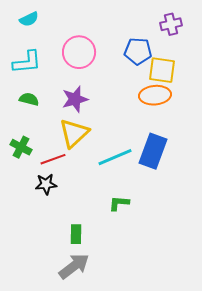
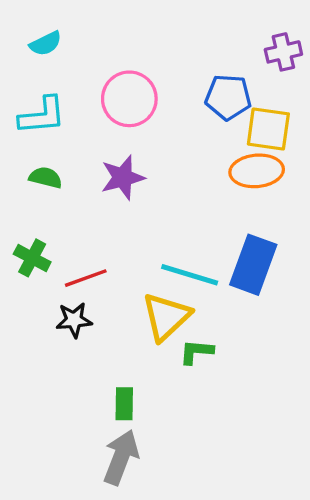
yellow triangle: (74, 133) -> (166, 317), moved
cyan line: (115, 157) -> (190, 275), turned 40
gray arrow: (74, 266) -> (121, 457), turned -32

